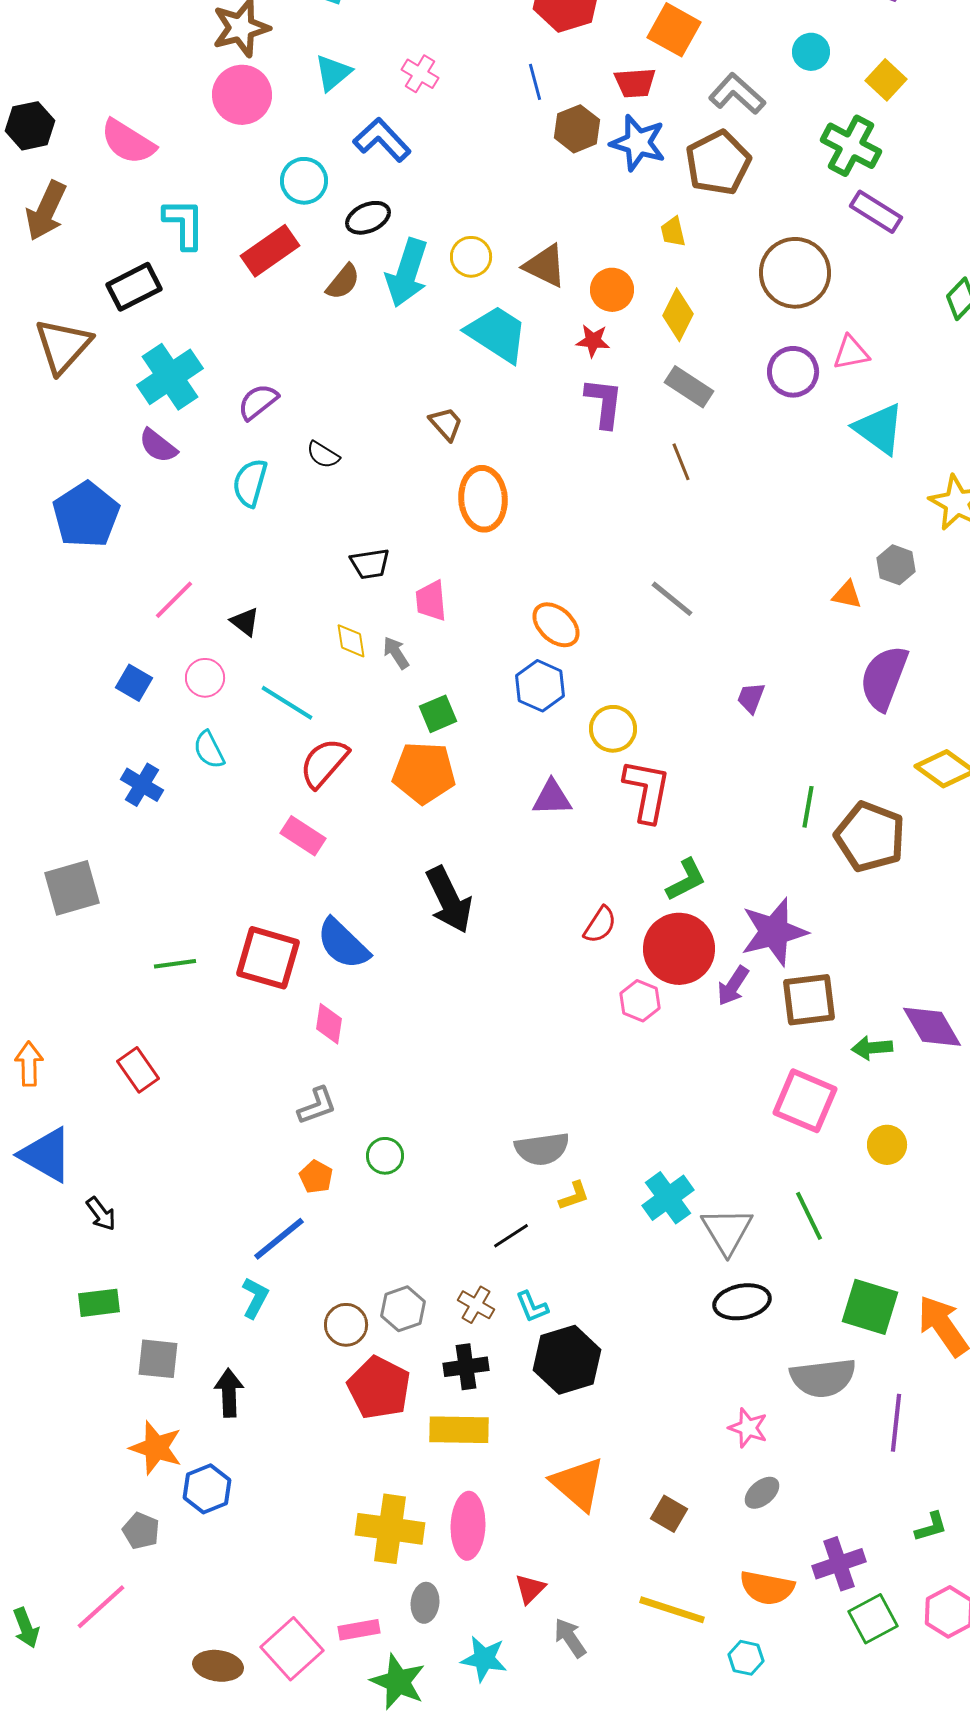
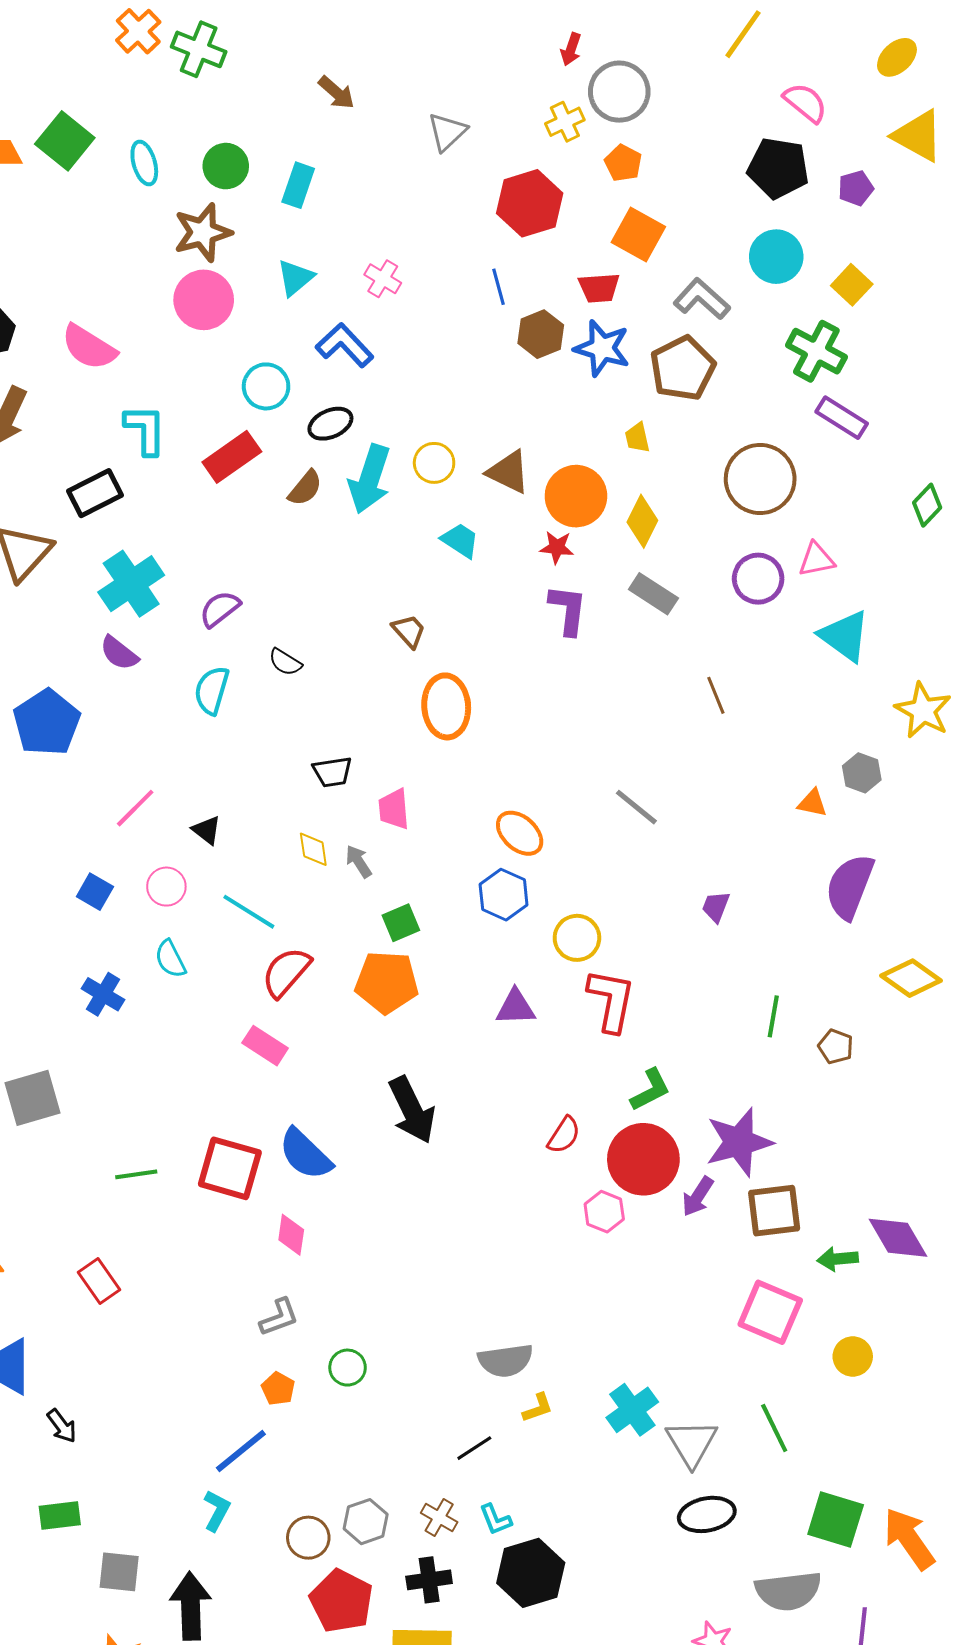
cyan circle: (811, 52) -> (776, 257), size x1.4
orange circle: (612, 290) -> (576, 496), size x1.4
cyan trapezoid: (497, 334) -> (460, 540), size x0.6
brown line: (681, 462) -> (716, 695), moved
brown pentagon: (870, 837) -> (836, 1047), size x0.5
black arrow: (229, 1393) -> (191, 1606), size x1.4

